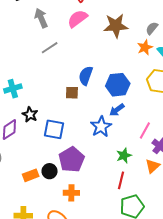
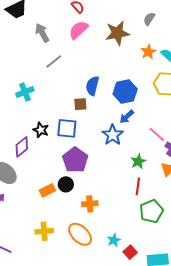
gray semicircle: (152, 28) -> (149, 19), moved
cyan cross: (13, 89) -> (25, 92), moved
blue square: (54, 129) -> (67, 128), moved
pink line: (145, 130) -> (157, 134), turned -72
purple pentagon: (72, 159) -> (75, 160), moved

